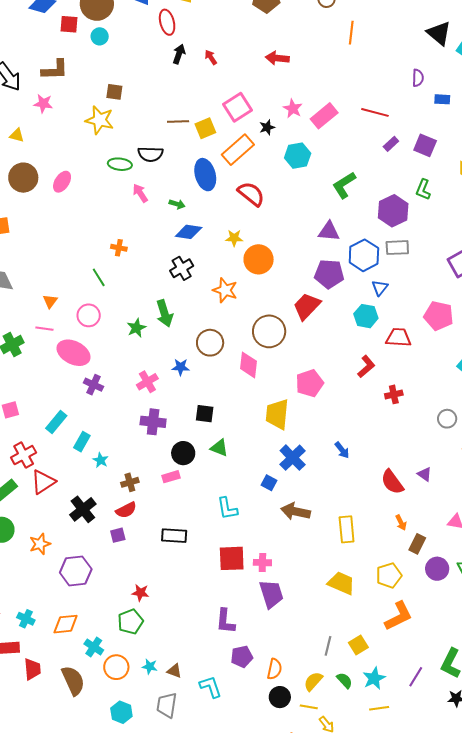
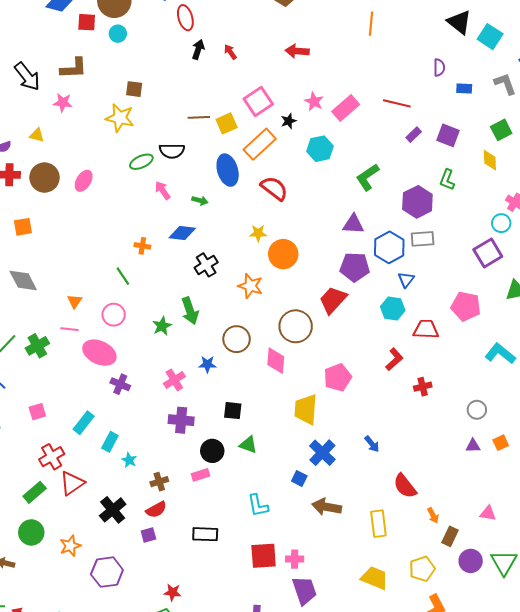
green ellipse: (120, 164) -> (141, 162), turned -30
blue diamond: (189, 232) -> (182, 233), moved
purple triangle: (425, 474) -> (473, 446), moved, turned -35
red semicircle: (392, 482) -> (405, 486), moved

